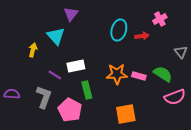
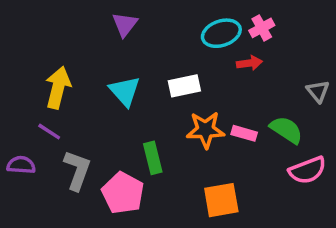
pink cross: (160, 19) -> (262, 28), moved
cyan ellipse: (119, 30) -> (221, 33), moved, turned 55
cyan triangle: (56, 36) -> (125, 91), moved
yellow arrow: (33, 50) -> (58, 88), size x1.6
white rectangle: (76, 66) -> (184, 86), moved
purple line: (55, 75) -> (49, 132), moved

